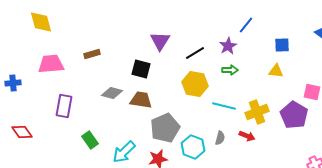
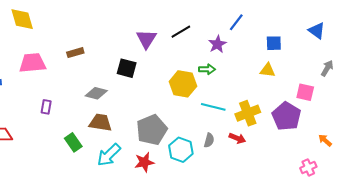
black line: (195, 53) -> (181, 32), moved
green arrow: (230, 70) -> (207, 69), moved
brown trapezoid: (141, 100) -> (100, 123), moved
purple rectangle: (64, 106) -> (46, 107), size x0.6

